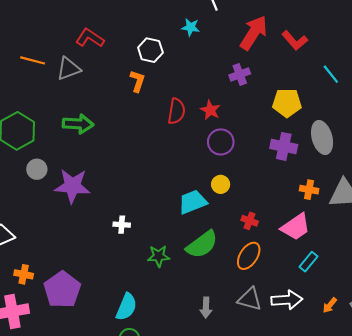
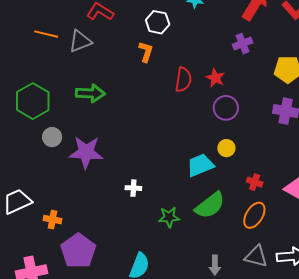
orange cross: (24, 274) -> (53, 220), moved

